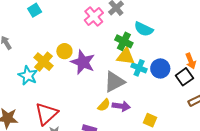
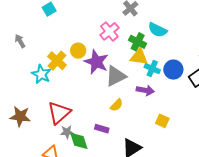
pink cross: (94, 17) -> (109, 31), moved
gray triangle: (114, 82) -> (116, 76), moved
purple arrow: (121, 106) -> (145, 90), moved

